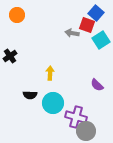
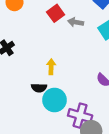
red square: (87, 25) -> (56, 13), moved, turned 35
black semicircle: (30, 95) -> (39, 88), moved

